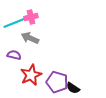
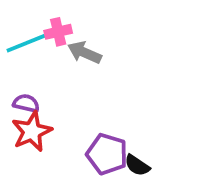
gray arrow: (30, 38) -> (84, 53), moved
red star: (31, 75) -> (32, 131), moved

